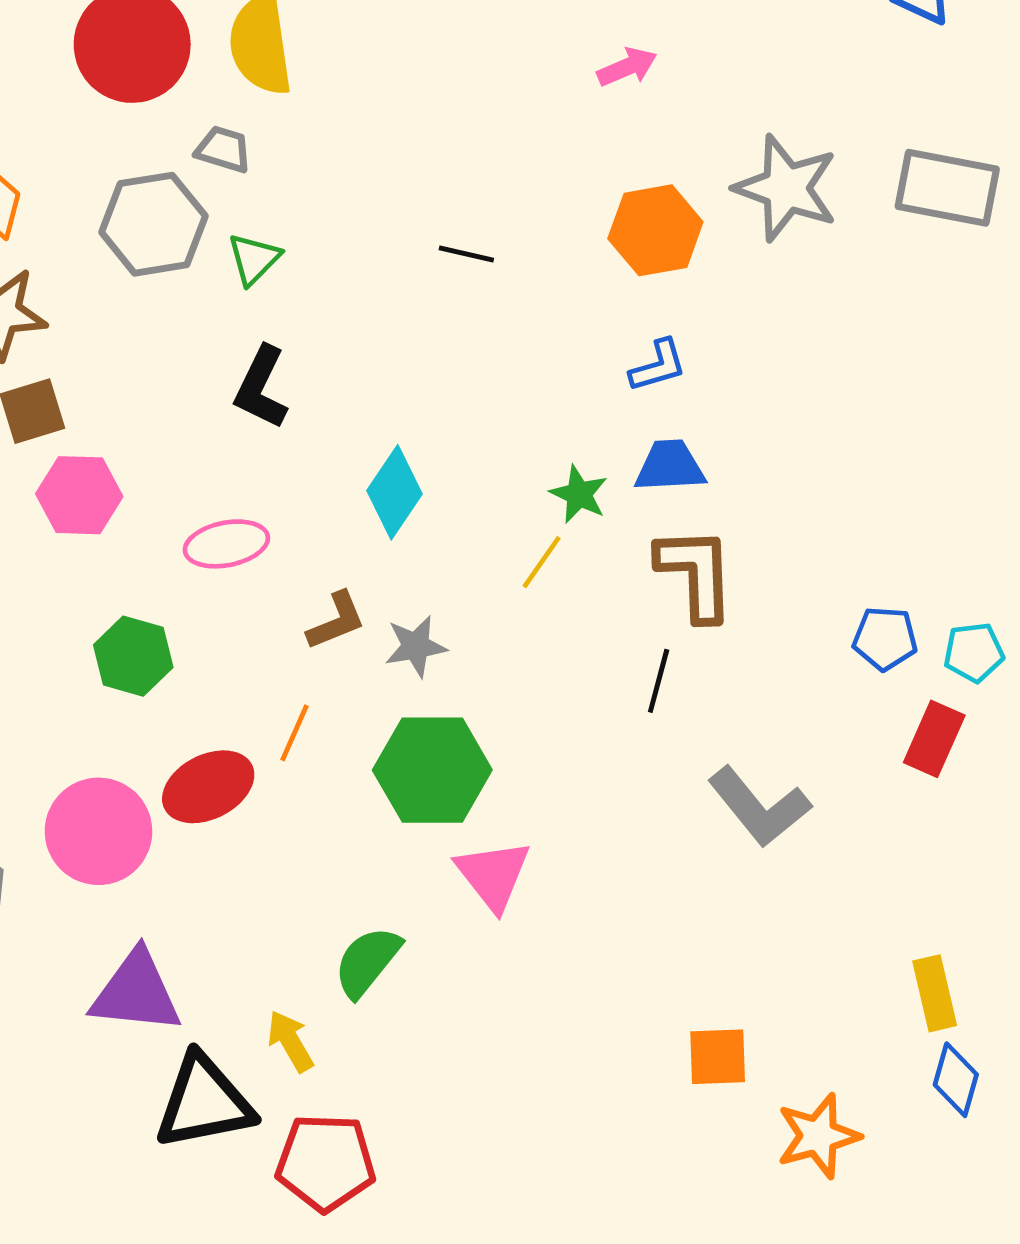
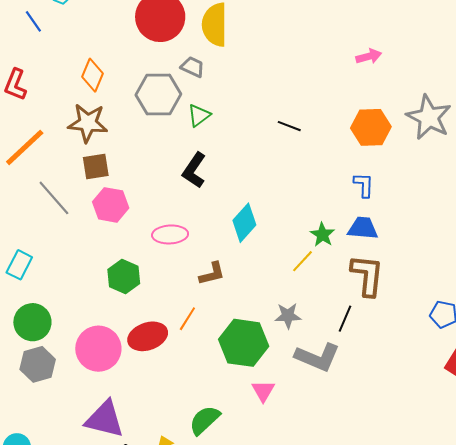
blue L-shape: (658, 366) -> (364, 185), turned -80
gray star: (416, 646) -> (288, 316), moved
gray L-shape: (759, 807) -> (317, 357), moved, turned -36
pink triangle: (493, 875) -> (263, 391), size x0.7

